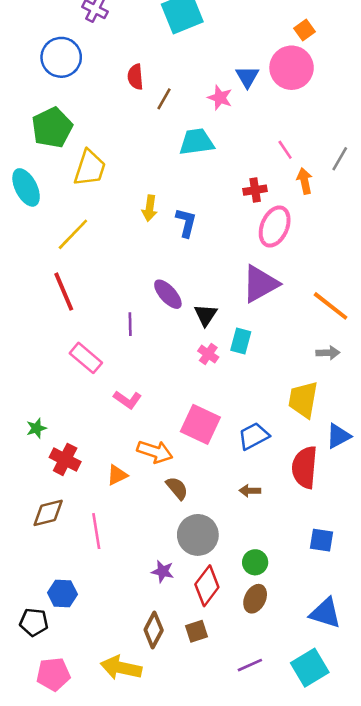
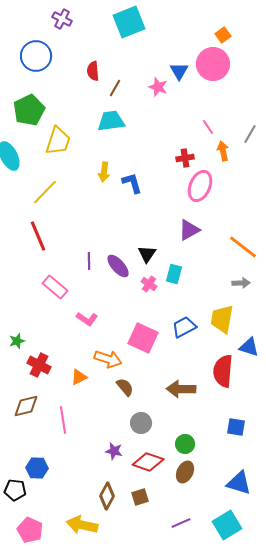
cyan trapezoid: (197, 142) -> (111, 121), moved
blue L-shape: (186, 223) -> (132, 183), turned -30
purple triangle: (260, 284) -> (189, 230), size x0.7
purple ellipse: (168, 294) -> (118, 266), moved
blue trapezoid: (254, 436) -> (184, 327), moved
blue triangle: (338, 436) -> (249, 347), turned 45
brown arrow: (250, 491) -> (181, 389), size x1.8
gray circle: (198, 535) -> (141, 423), size x0.7
red diamond: (207, 586) -> (148, 462), turned 72
pink pentagon: (53, 674) -> (30, 530), turned 30

